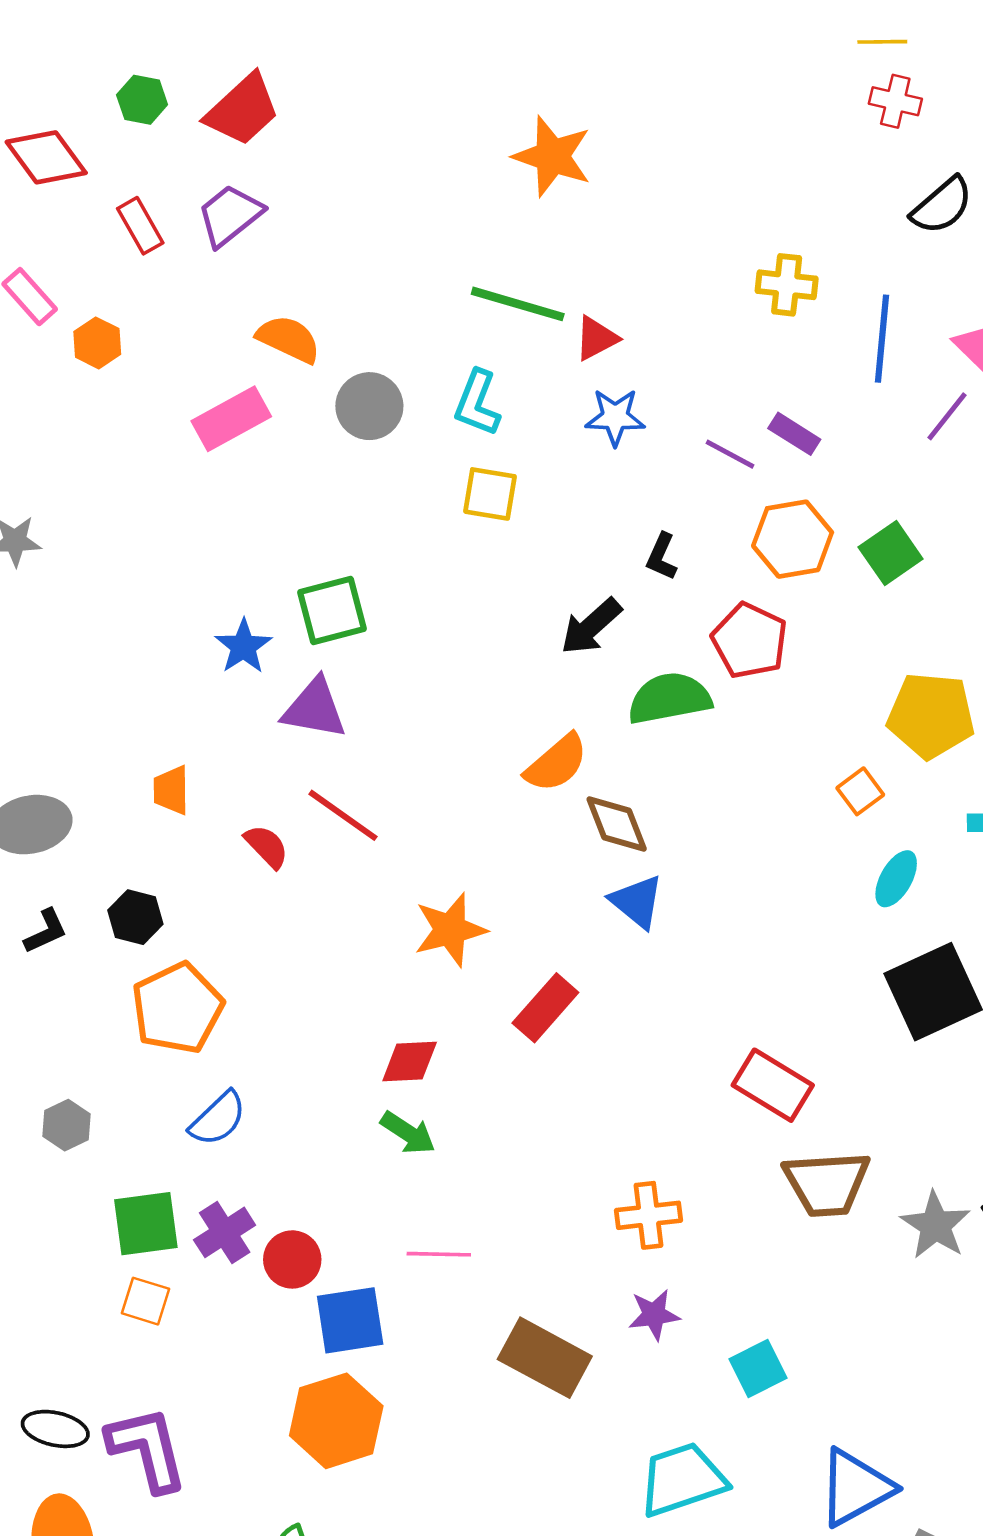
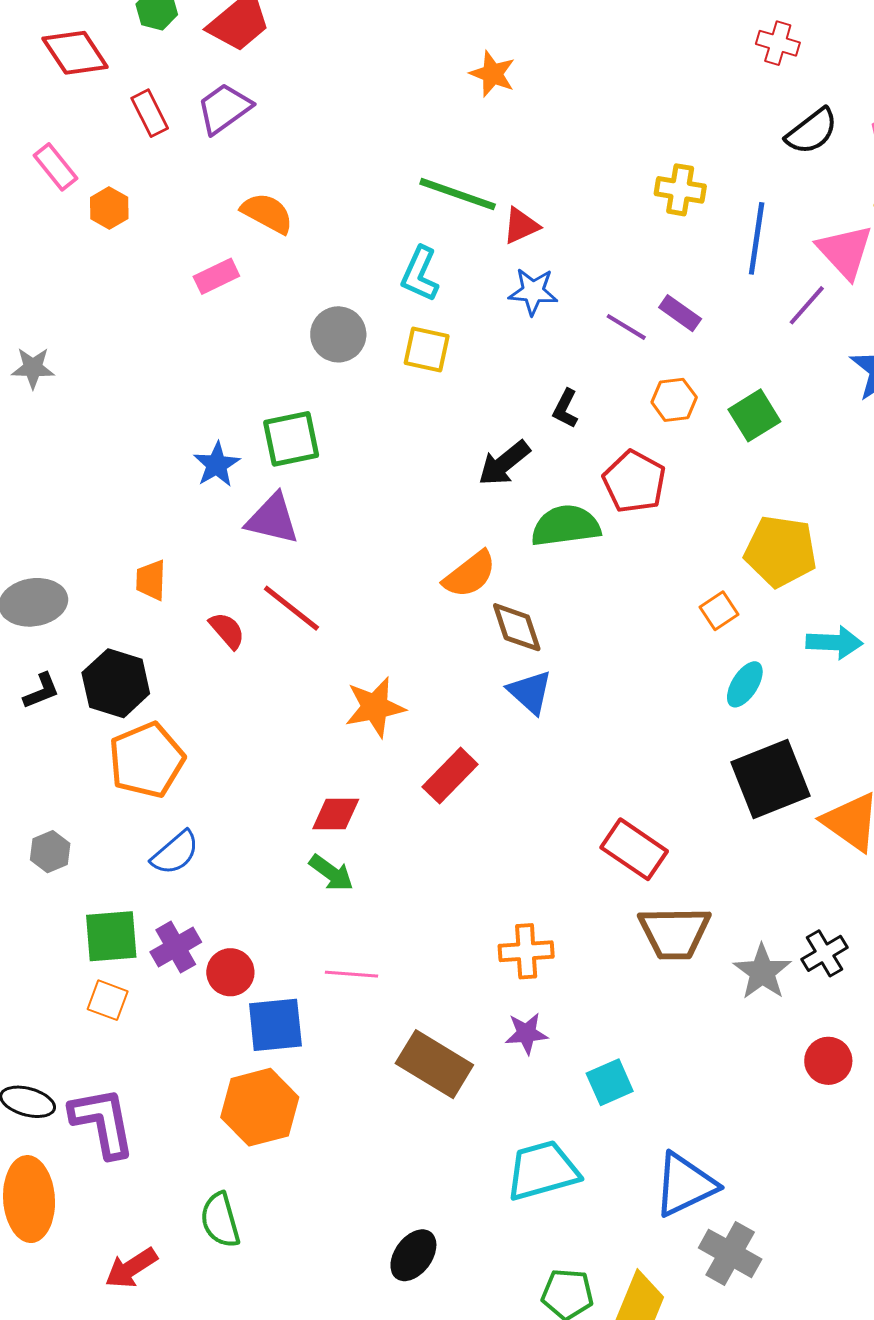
orange star: (552, 156) -> (493, 74), size x0.7
gray circle: (369, 406) -> (338, 334), moved
pink rectangle: (231, 419) -> (216, 276), size x0.7
orange hexagon: (793, 539) -> (674, 400), size x0.7
black hexagon: (135, 917) -> (116, 683), size x1.5

